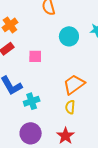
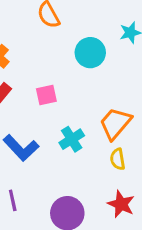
cyan cross: (32, 101) -> (72, 139), moved

